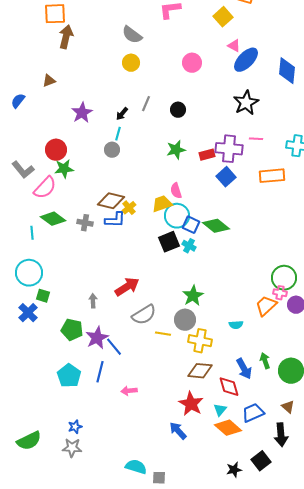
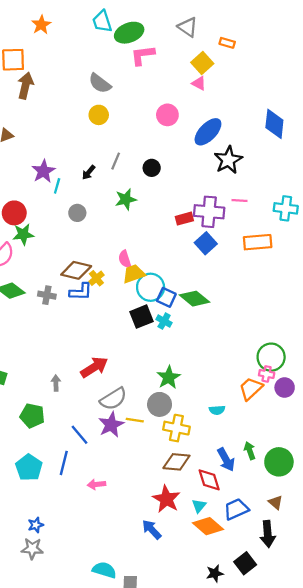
pink triangle: (234, 46) -> (199, 83), moved
blue ellipse: (246, 60) -> (208, 132), moved
cyan line: (118, 134) -> (57, 186), moved
green star: (176, 150) -> (126, 199), moved
pink semicircle: (176, 191) -> (125, 259), moved
purple star: (97, 338) -> (111, 425), moved

